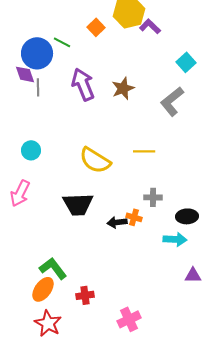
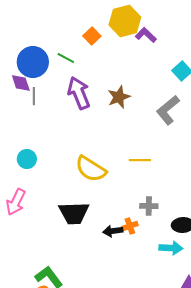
green line: (62, 42) -> (66, 58), moved
orange cross: (134, 217) -> (130, 226), turned -35

